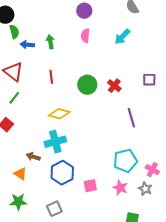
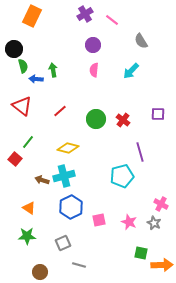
green arrow: (50, 42) -> (53, 70), moved
red line: (51, 77) -> (60, 111), turned 56
green line: (14, 98) -> (28, 142), moved
brown arrow: (33, 157) -> (42, 180), moved
cyan pentagon: (125, 161) -> (122, 176), moved

